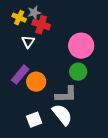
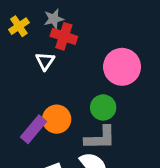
yellow cross: (19, 18) -> (19, 26), moved, turned 32
green circle: (78, 72) -> (103, 107), moved
purple rectangle: (20, 75) -> (33, 129), moved

